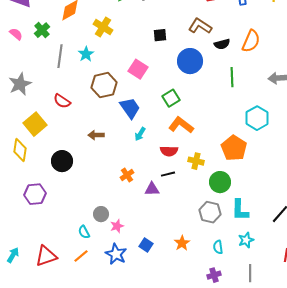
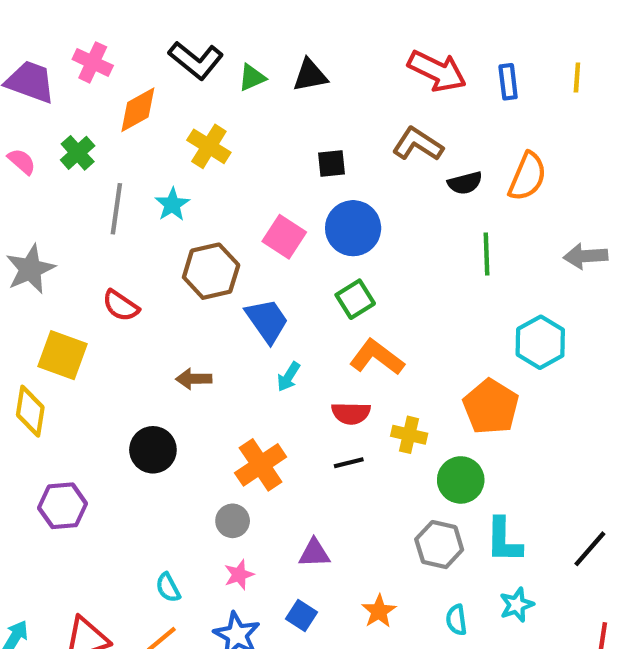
blue circle: (190, 61) -> (353, 228), moved
yellow square: (35, 124) -> (63, 355), turned -30
black circle: (62, 161) -> (153, 450), moved
orange cross: (127, 175) -> (261, 465), size x1.6
purple triangle: (152, 189) -> (314, 553), moved
gray circle: (101, 214) -> (233, 521), moved

